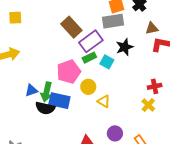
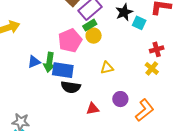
cyan square: (107, 62) -> (139, 23), moved
yellow circle: (88, 87) -> (94, 36), moved
yellow triangle: (104, 101) -> (107, 68), turned -40
black semicircle: (45, 108) -> (71, 87), moved

